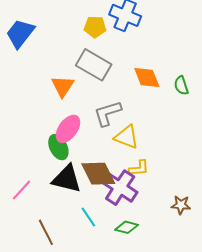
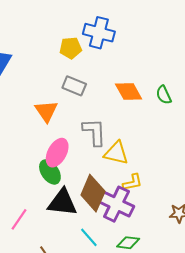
gray rectangle: (94, 65) -> (74, 86), size x0.7
gray L-shape: (108, 113) -> (94, 132), turned 112
brown diamond: (98, 174) -> (93, 193), turned 57

